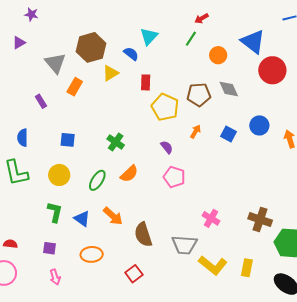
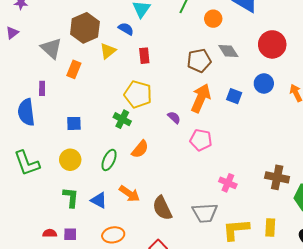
red circle: (272, 70) -> (272, 44), moved
purple rectangle: (41, 101) -> (42, 88), turned 40
yellow pentagon: (165, 107) -> (138, 94), moved
orange arrow: (195, 132) -> (201, 98), size x2.0
blue semicircle: (23, 138) -> (26, 112), moved, size x1.5
pink pentagon: (174, 177) -> (201, 140), moved
red semicircle: (10, 244) -> (50, 233), moved
yellow L-shape: (213, 265) -> (236, 230), turned 144

